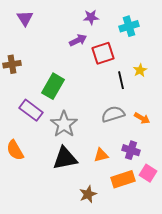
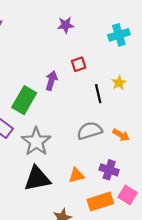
cyan cross: (129, 26) -> (119, 35), moved
purple arrow: (78, 40) -> (51, 81), moved, turned -48
red square: (103, 53) -> (79, 64), size x0.6

